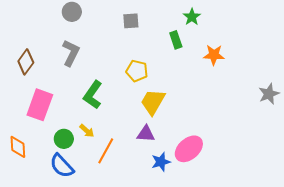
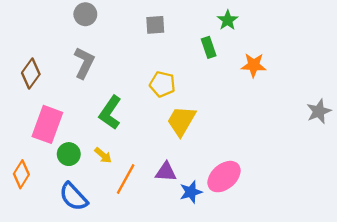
purple triangle: (146, 134) -> (166, 172), moved
green circle: (64, 139) -> (69, 154), moved
orange diamond: (18, 147) -> (21, 174), turned 35

